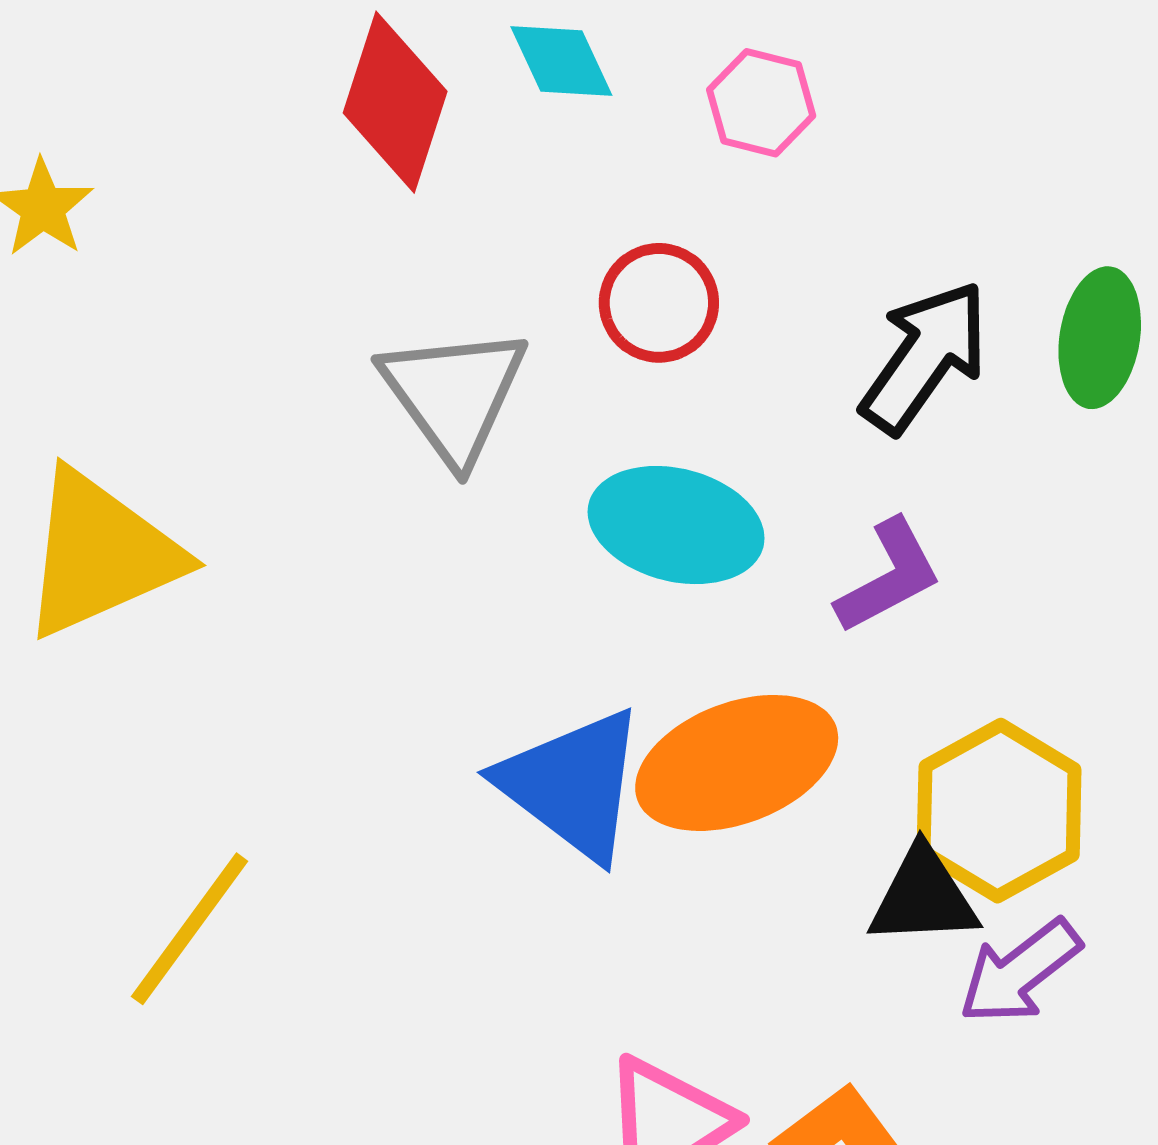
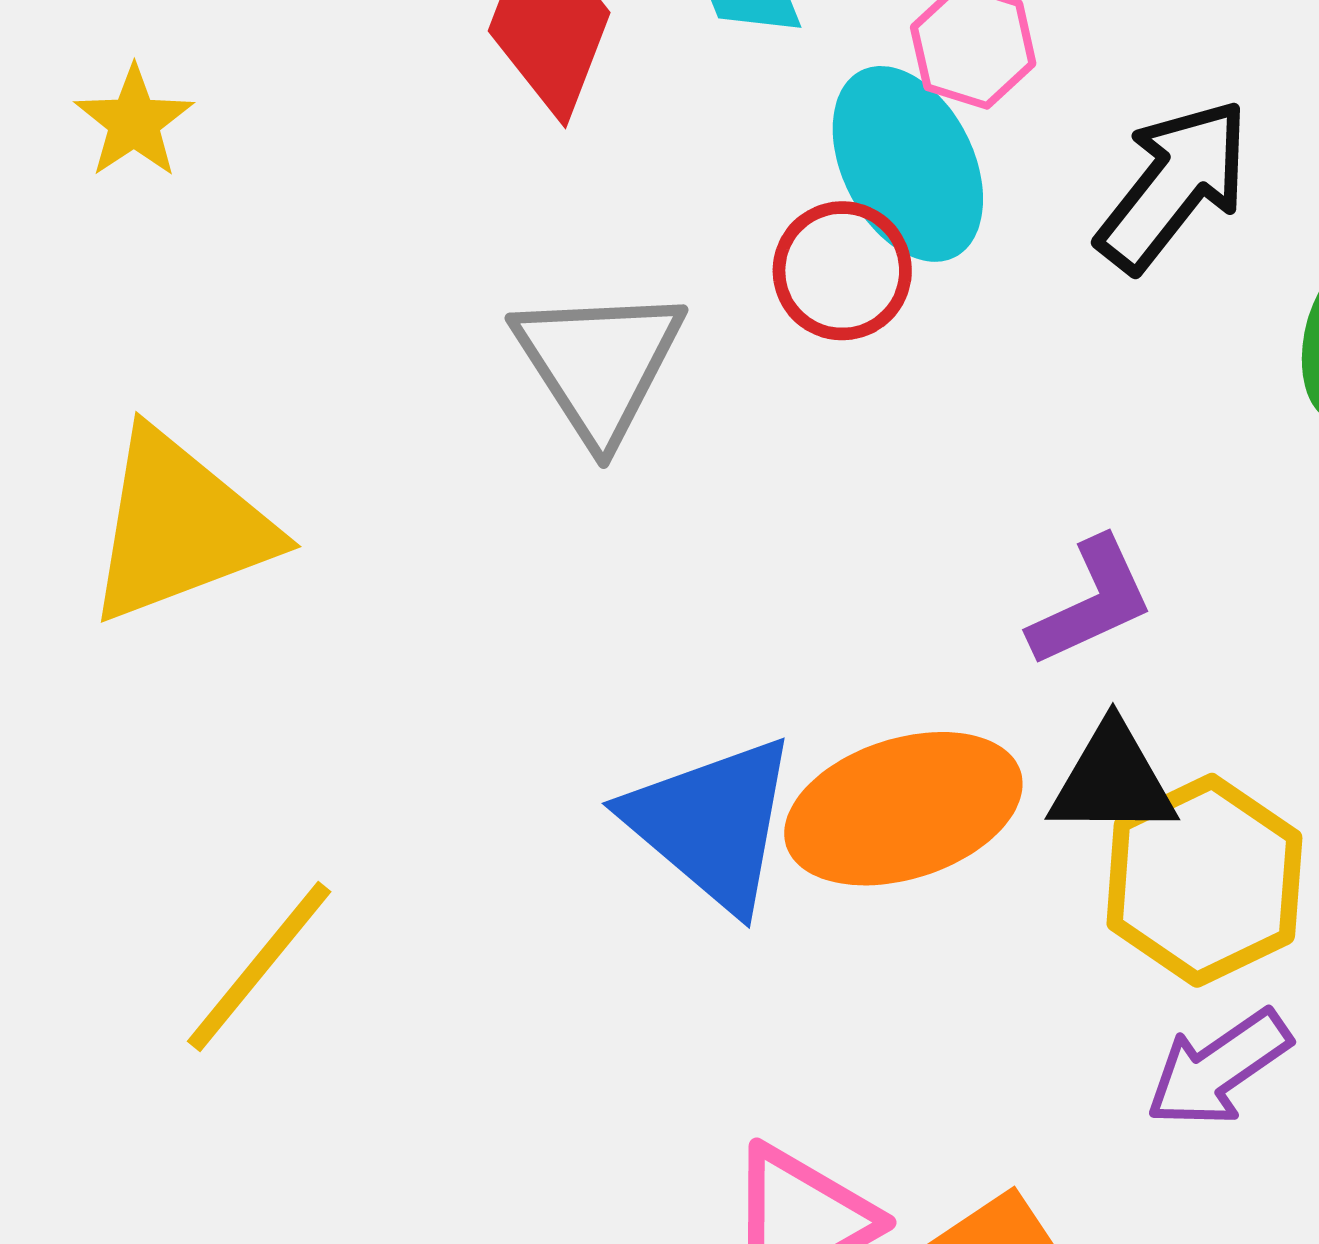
black arrow: (925, 357) -> (1174, 185), moved
cyan ellipse: (676, 525) -> (908, 164), moved, turned 46
black triangle: (923, 897) -> (1113, 781), moved

